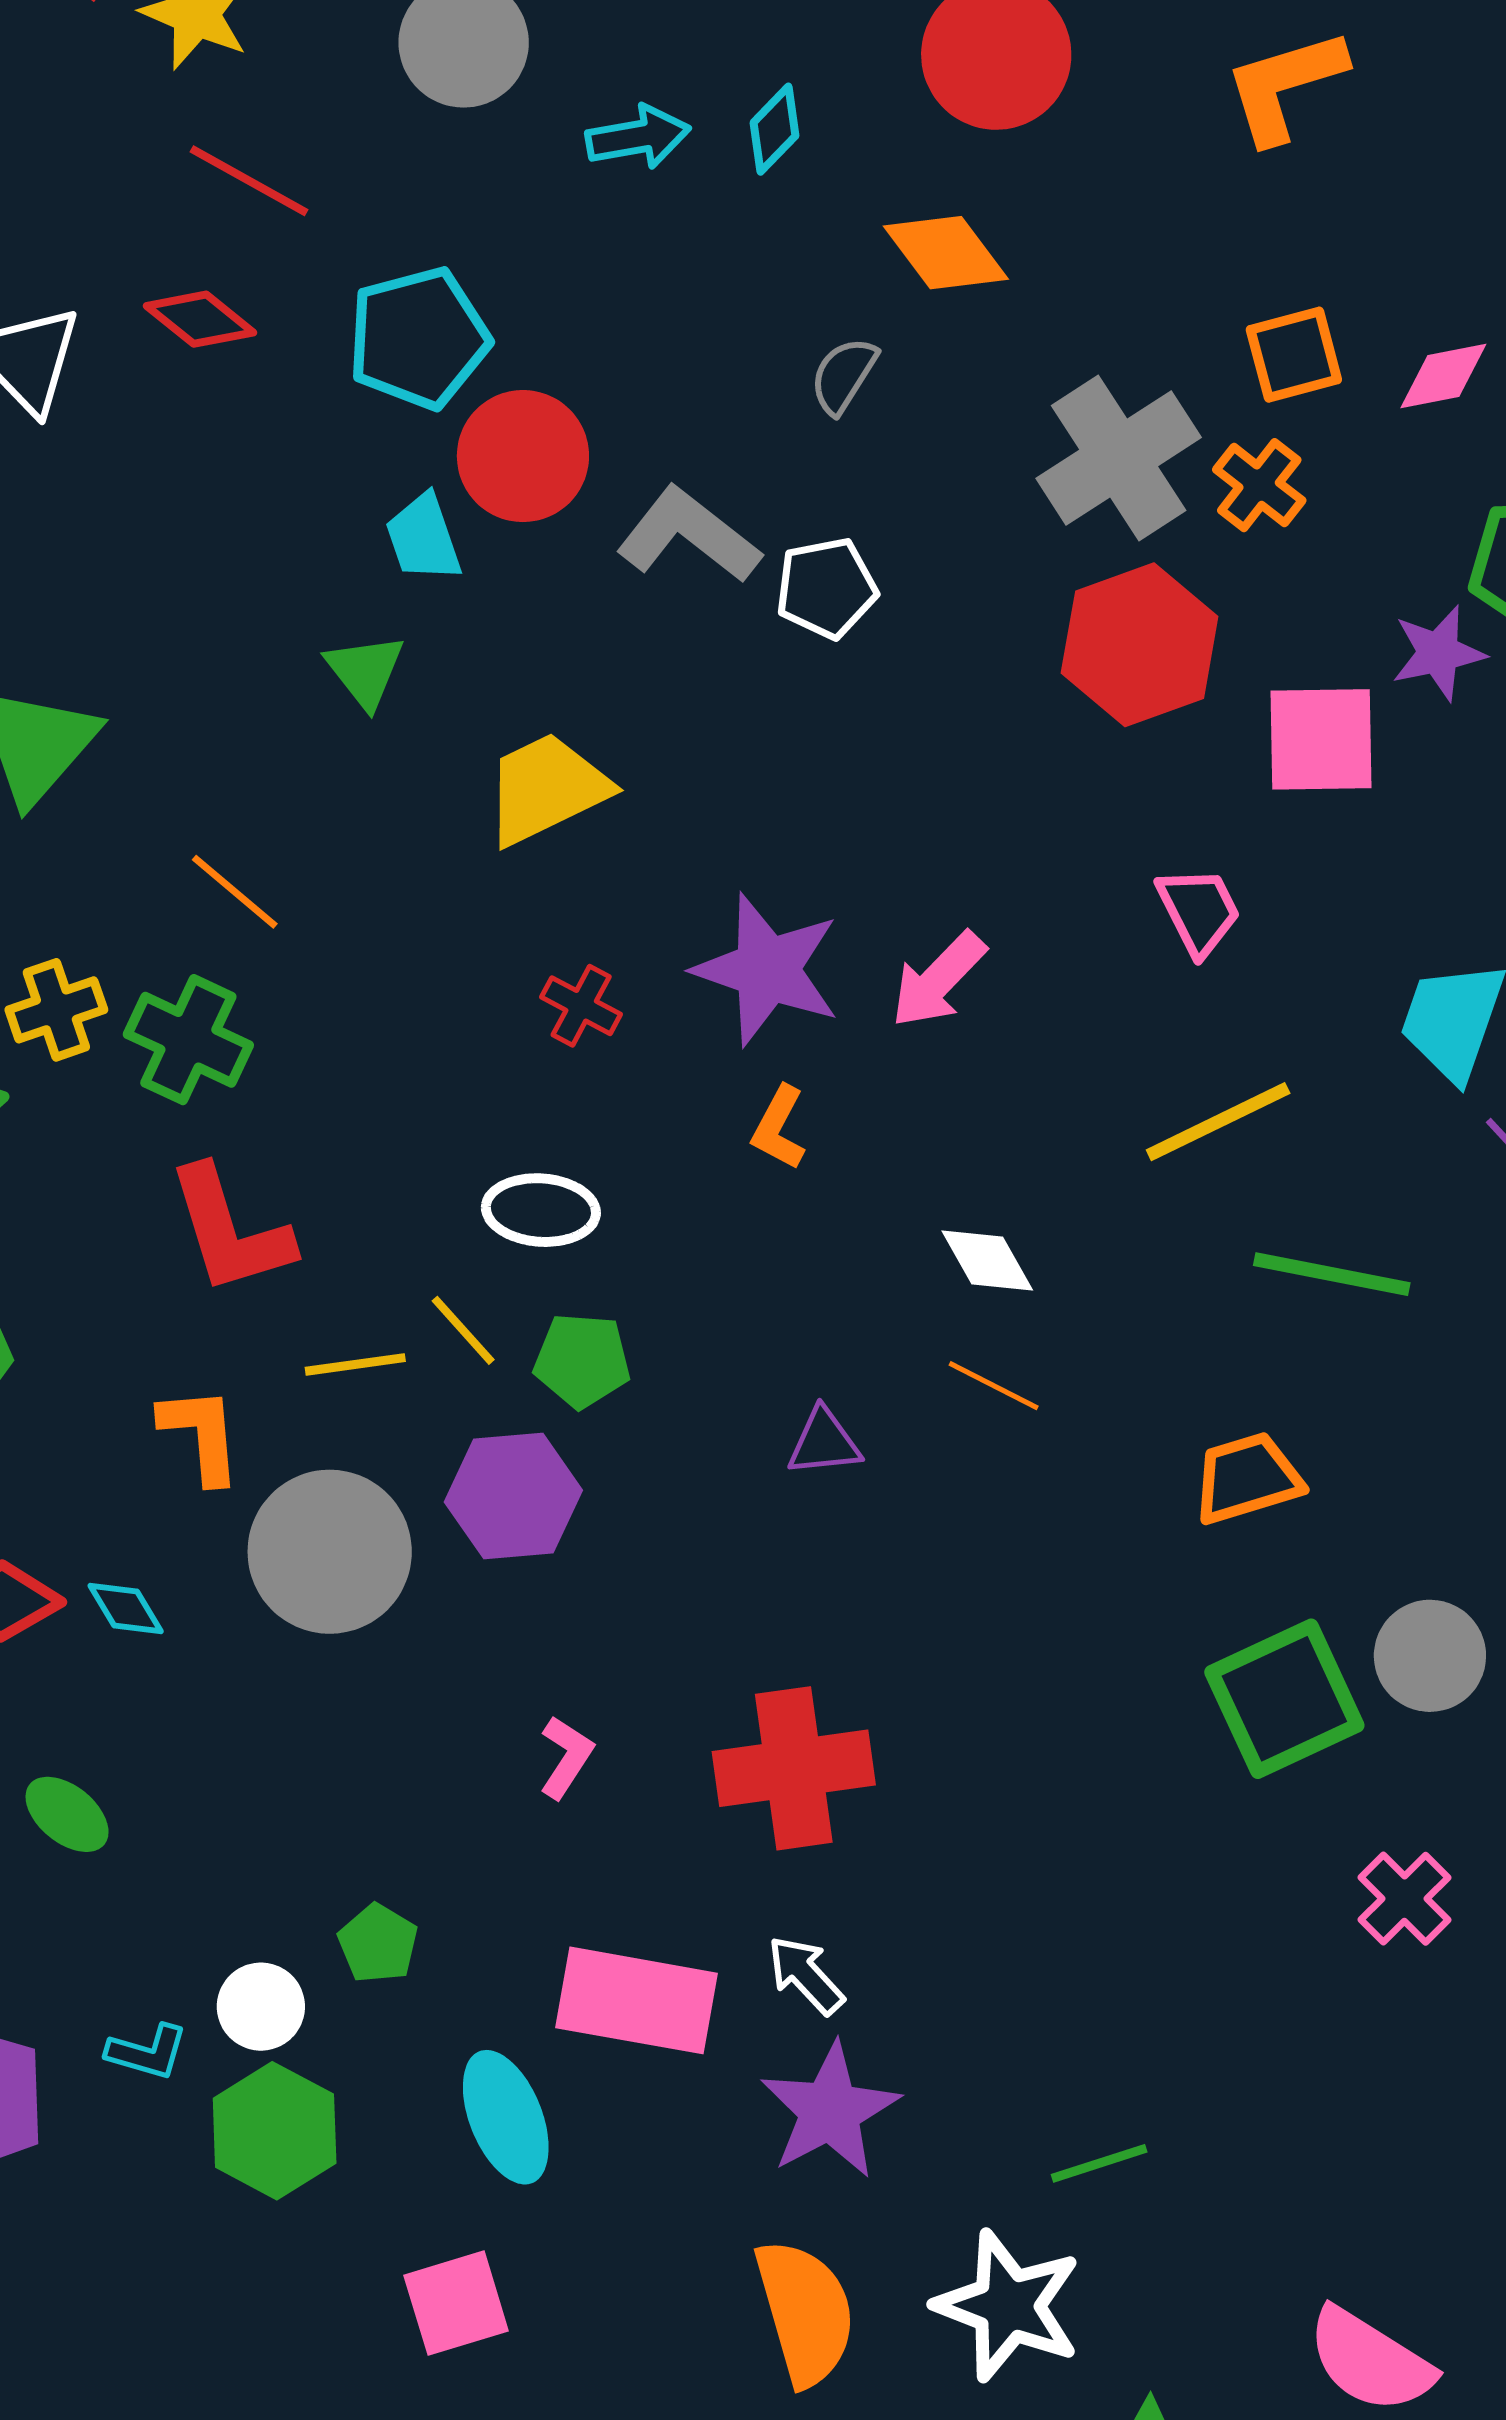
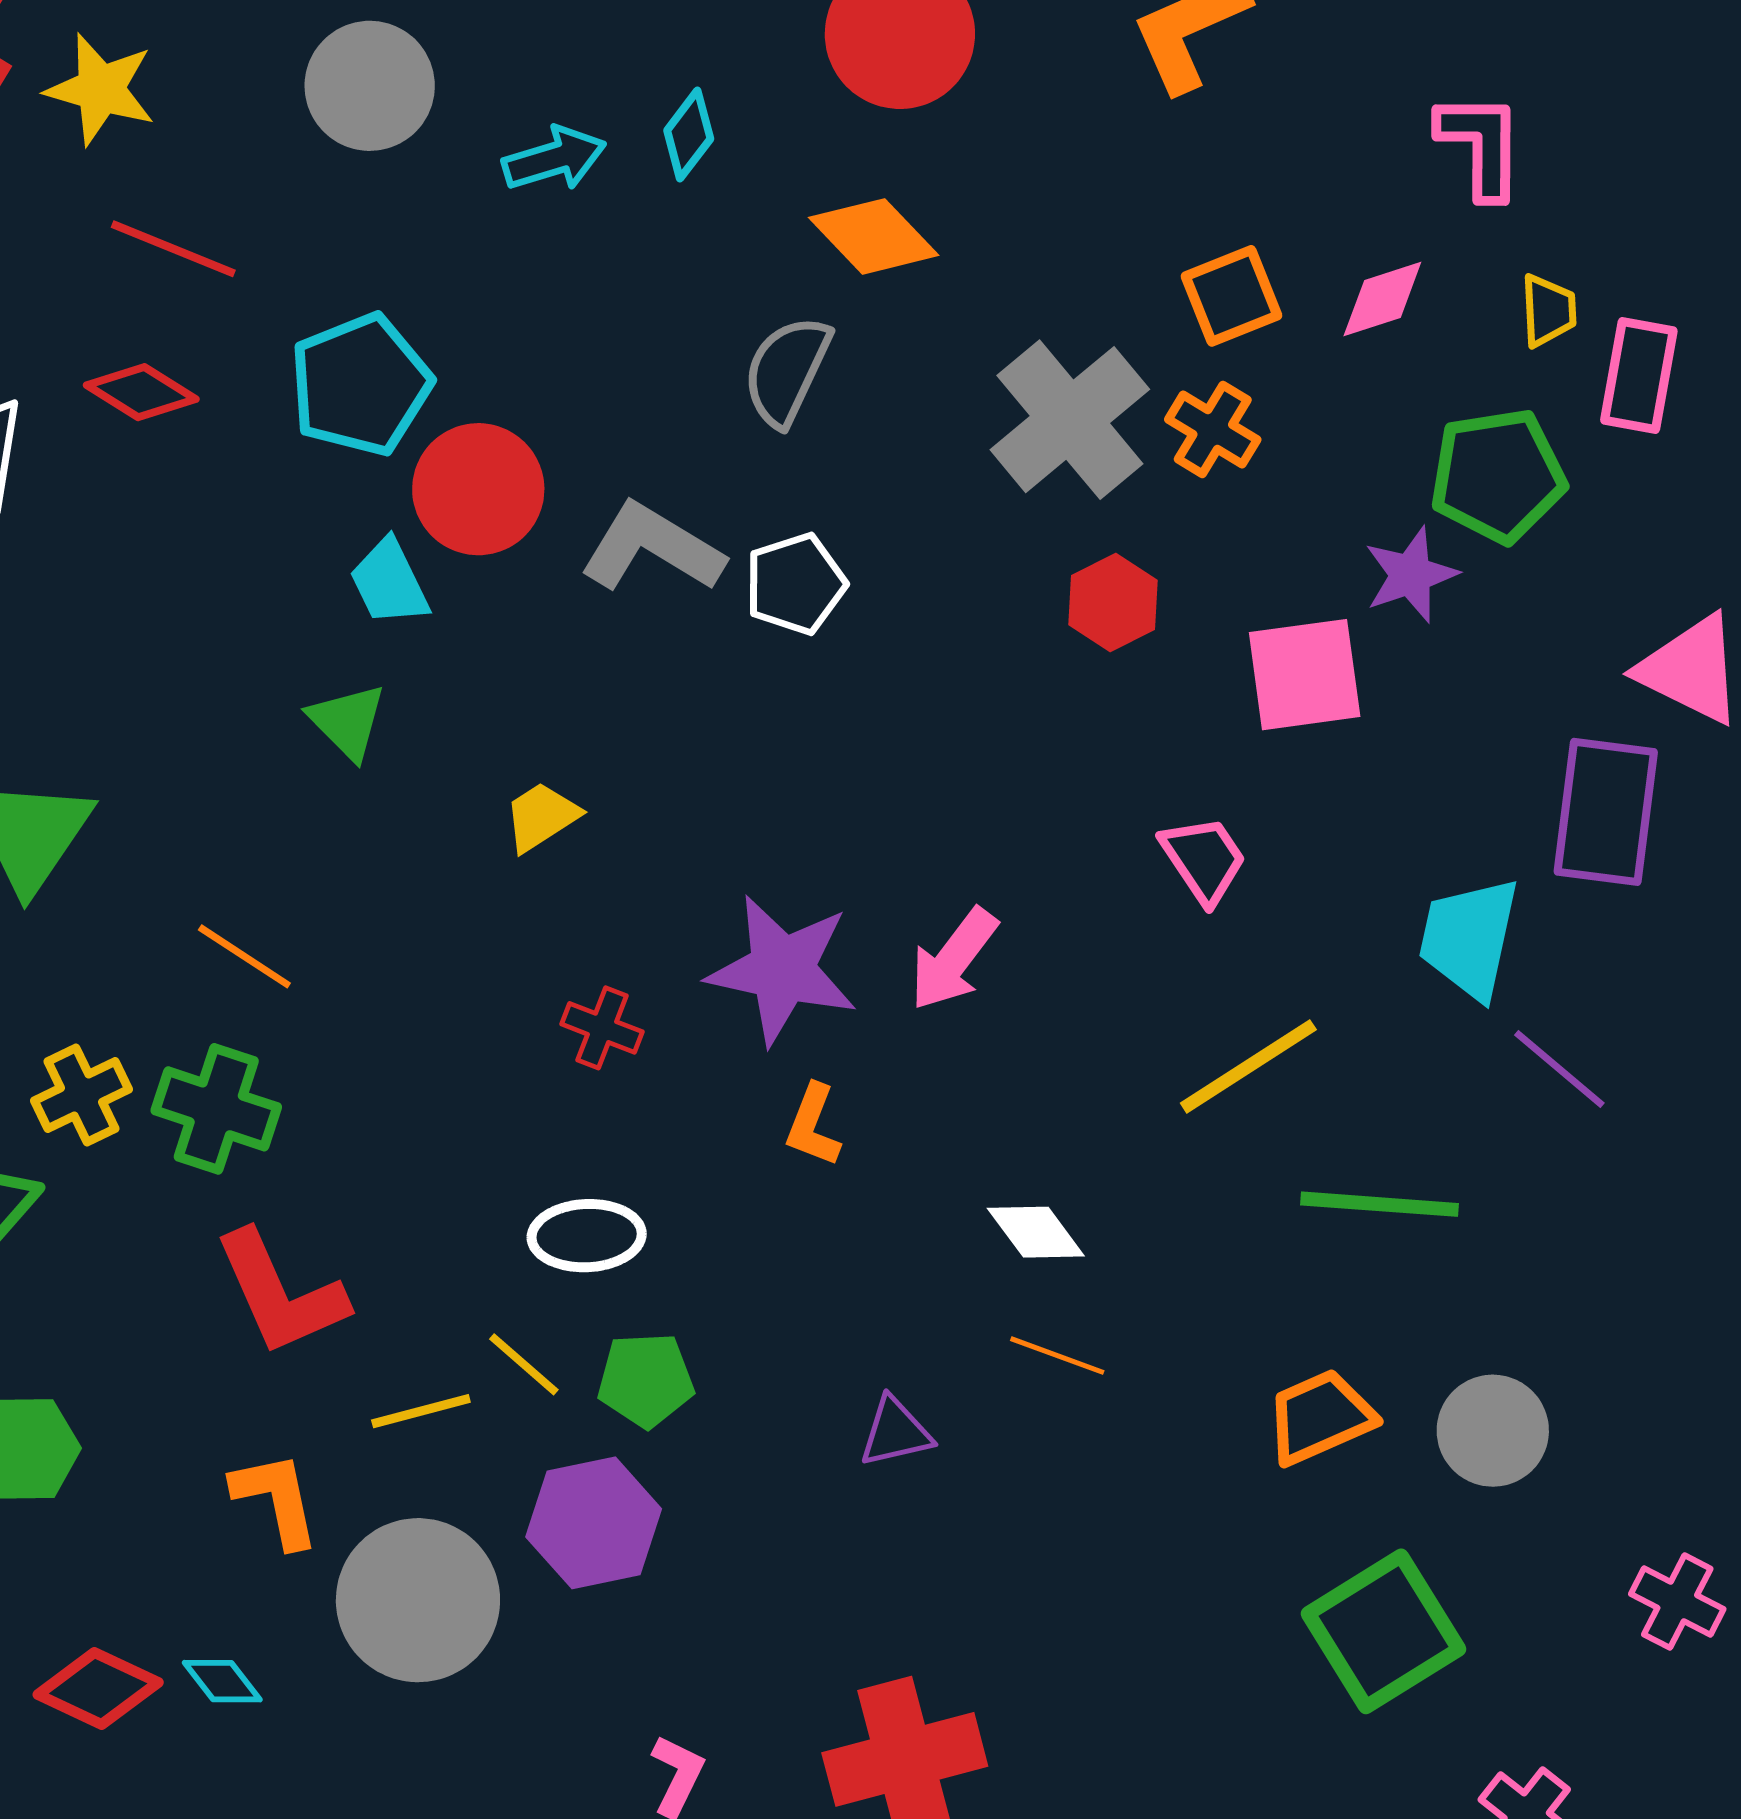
gray semicircle: (844, 375) -> (787, 371), size x1.4
red hexagon: (1140, 645) -> (1113, 603), size x0.6
yellow trapezoid: (546, 789) -> (541, 817), size x0.6
gray circle: (1430, 1656) -> (1493, 1431), moved

